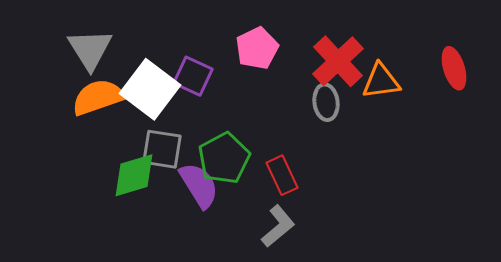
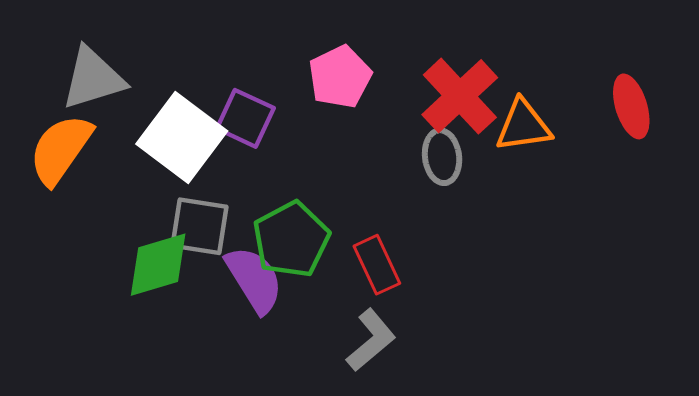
gray triangle: (90, 49) -> (93, 78), turned 45
orange semicircle: (98, 97) -> (61, 149), moved, turned -36

